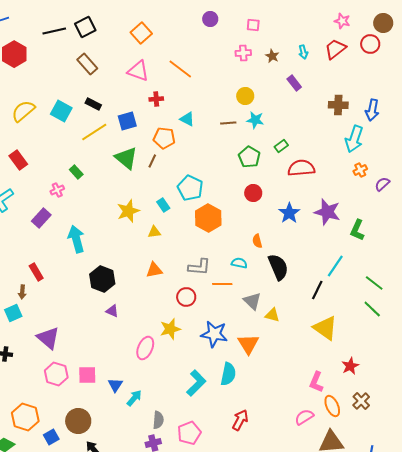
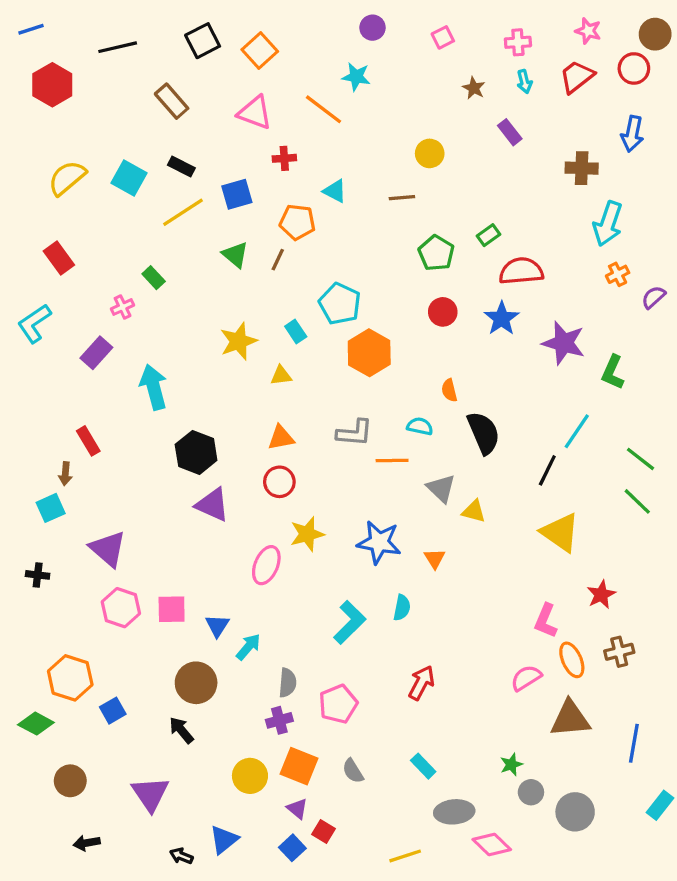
pink square: (253, 25) -> (443, 37), turned -32
black square: (85, 27) -> (203, 41), moved
pink cross: (243, 53) -> (518, 42), moved
blue arrow: (372, 110) -> (632, 134), moved
cyan star: (255, 120) -> (356, 77), moved
green triangle: (126, 158) -> (235, 255), size x0.7
blue star: (289, 213) -> (502, 318), moved
red circle: (186, 297) -> (279, 482), moved
purple triangle: (112, 311) -> (212, 505), size x1.6
orange triangle: (248, 344) -> (435, 559), size x0.6
cyan semicircle: (228, 374) -> (402, 608), size x0.7
brown cross: (361, 401) -> (619, 652), turned 30
brown circle: (78, 421) -> (196, 683), moved

